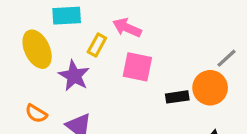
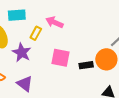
pink square: (137, 67) -> (60, 58), moved

